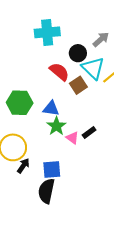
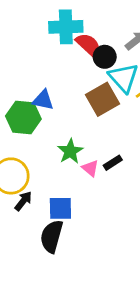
red semicircle: (59, 72) -> (89, 45), moved
brown square: (78, 85) -> (103, 99), size x1.4
blue triangle: (51, 108) -> (43, 100), moved

